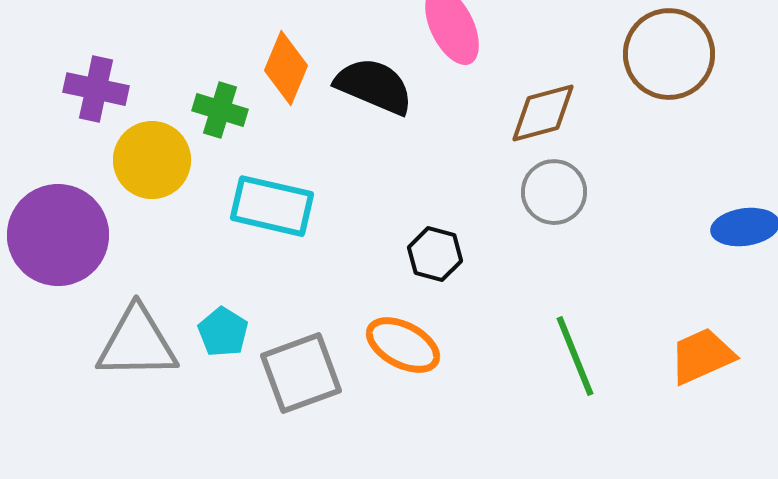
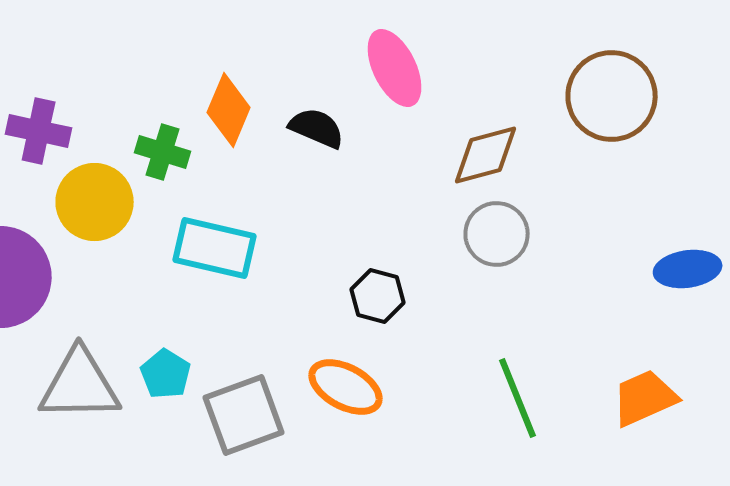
black semicircle: (374, 86) -> (317, 128), size x0.7

